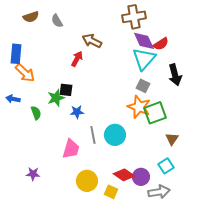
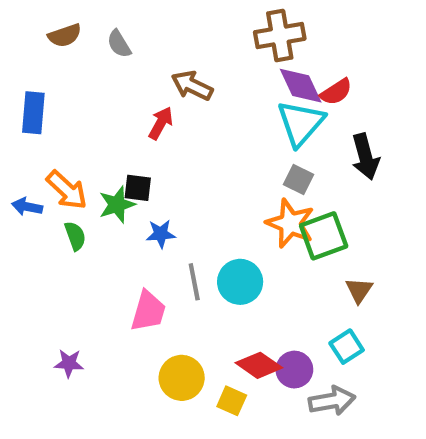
orange arrow: (25, 73) -> (67, 190), moved

